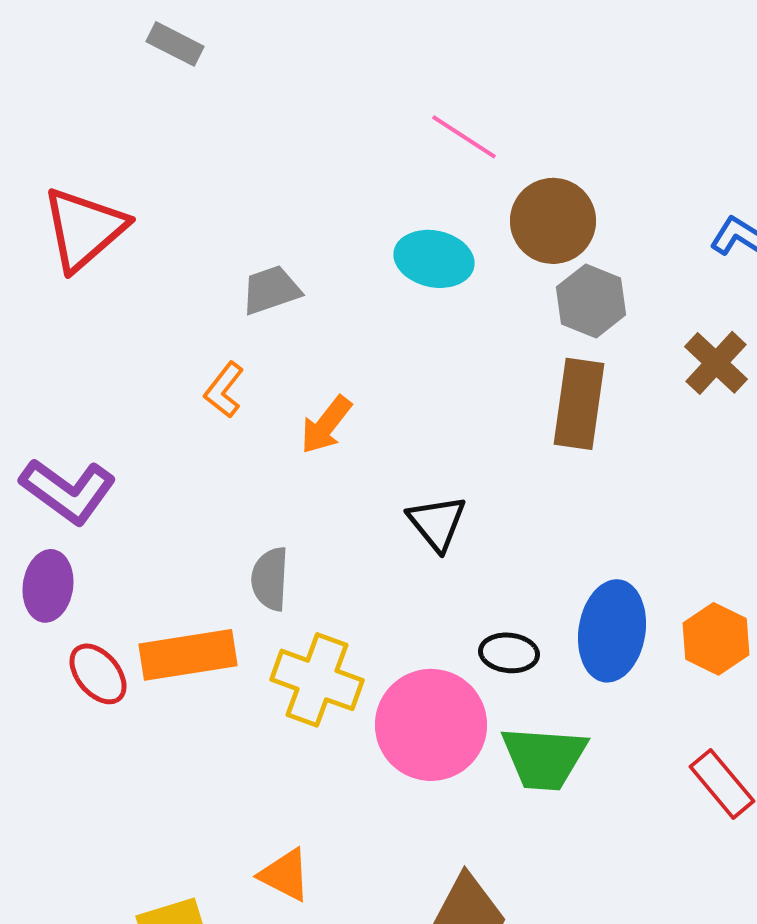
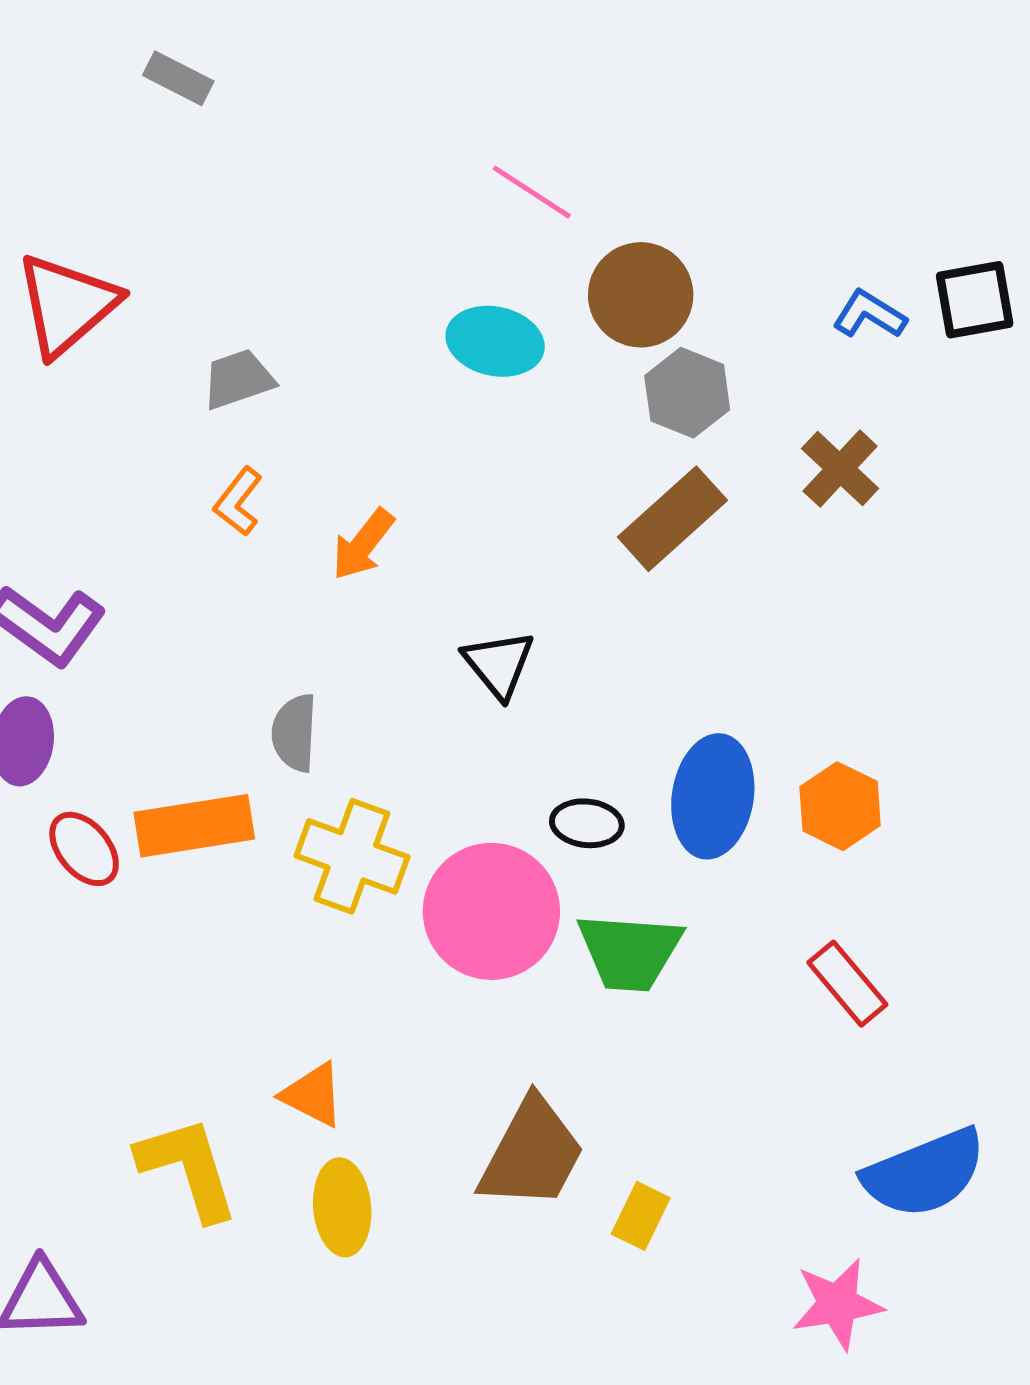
gray trapezoid: (271, 290) -> (238, 379), moved
brown rectangle: (579, 404) -> (672, 519), turned 40

